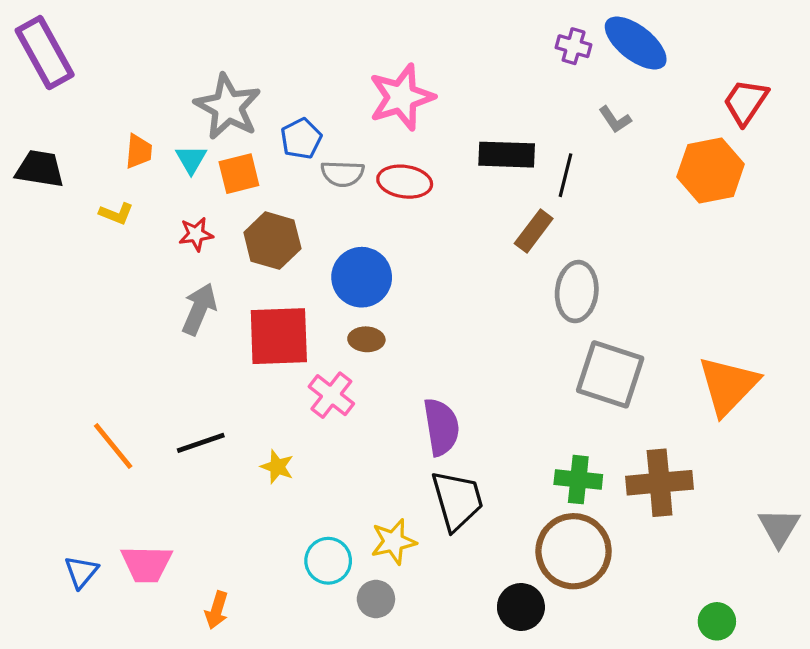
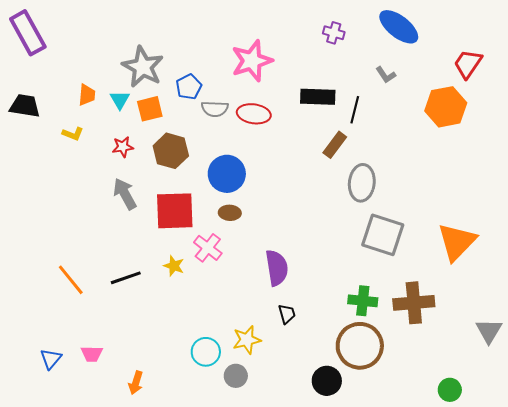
purple cross: (574, 46) -> (334, 33), moved
gray arrow: (199, 309) -> (125, 194), turned -52
yellow star: (277, 467) -> (174, 266), moved
black trapezoid: (457, 500) -> (287, 314), size x0.5
pink trapezoid: (147, 564) -> (92, 354), size x0.7

